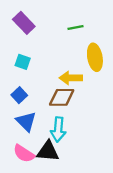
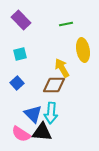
cyan square: (23, 62) -> (20, 54), turned -32
yellow arrow: (71, 78) -> (62, 68), turned 60
blue triangle: (26, 121) -> (33, 114), moved

